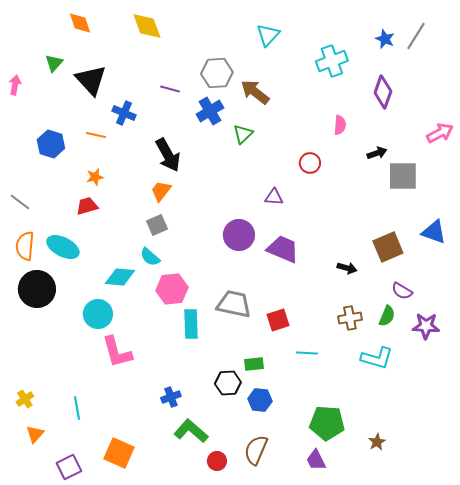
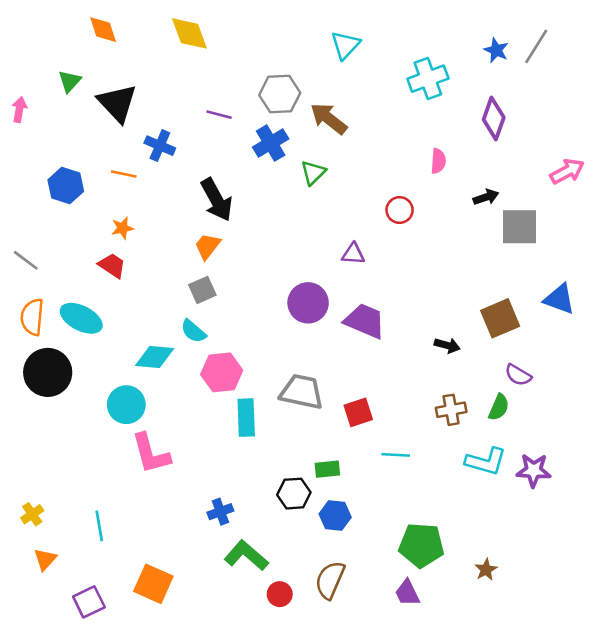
red trapezoid: (87, 206) -> (112, 265), turned 50
purple star: (426, 326) -> (534, 470), moved

